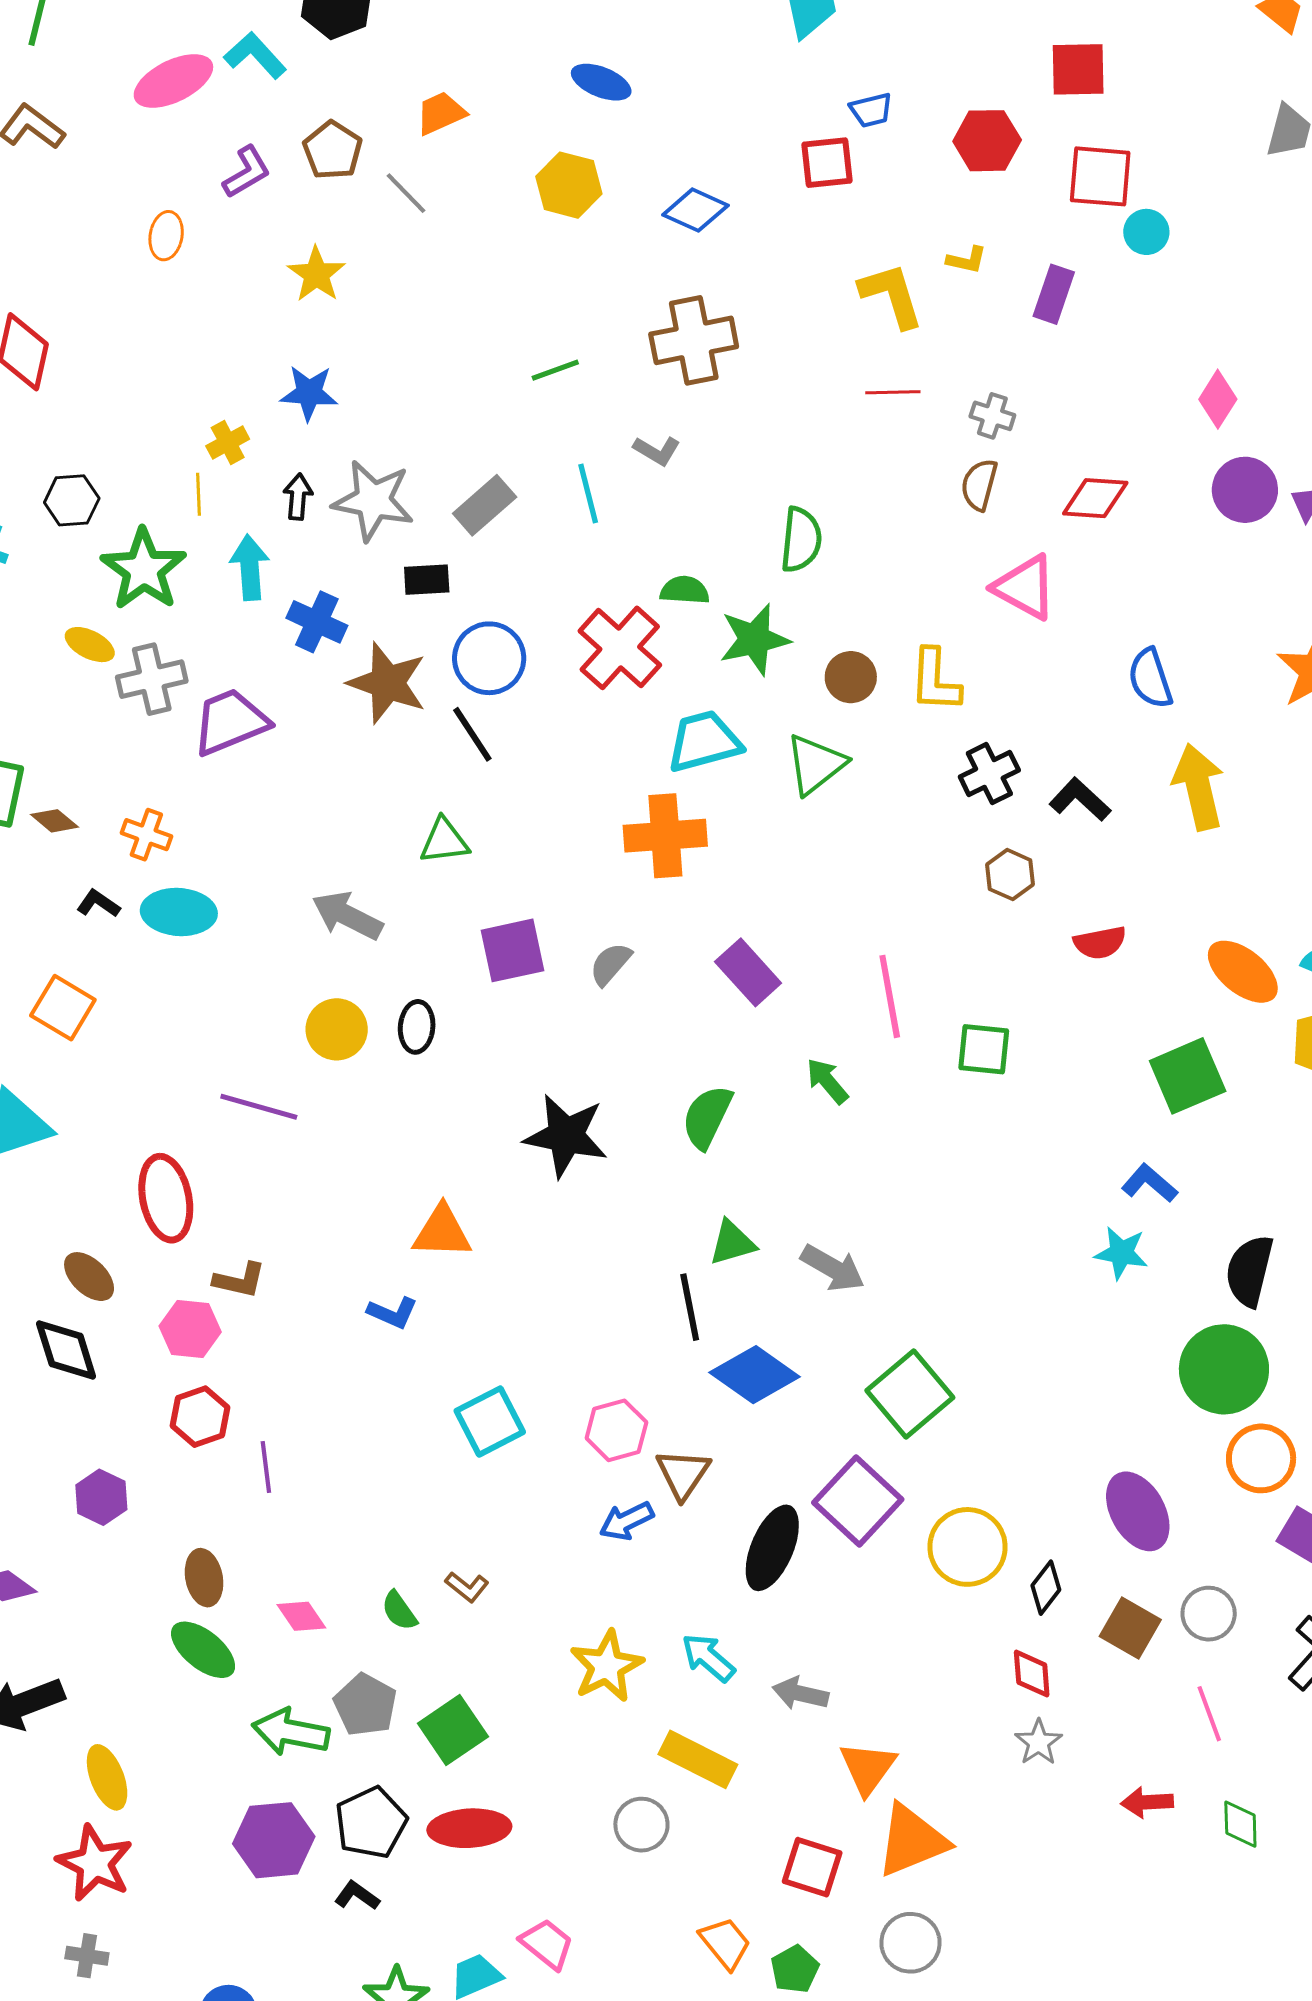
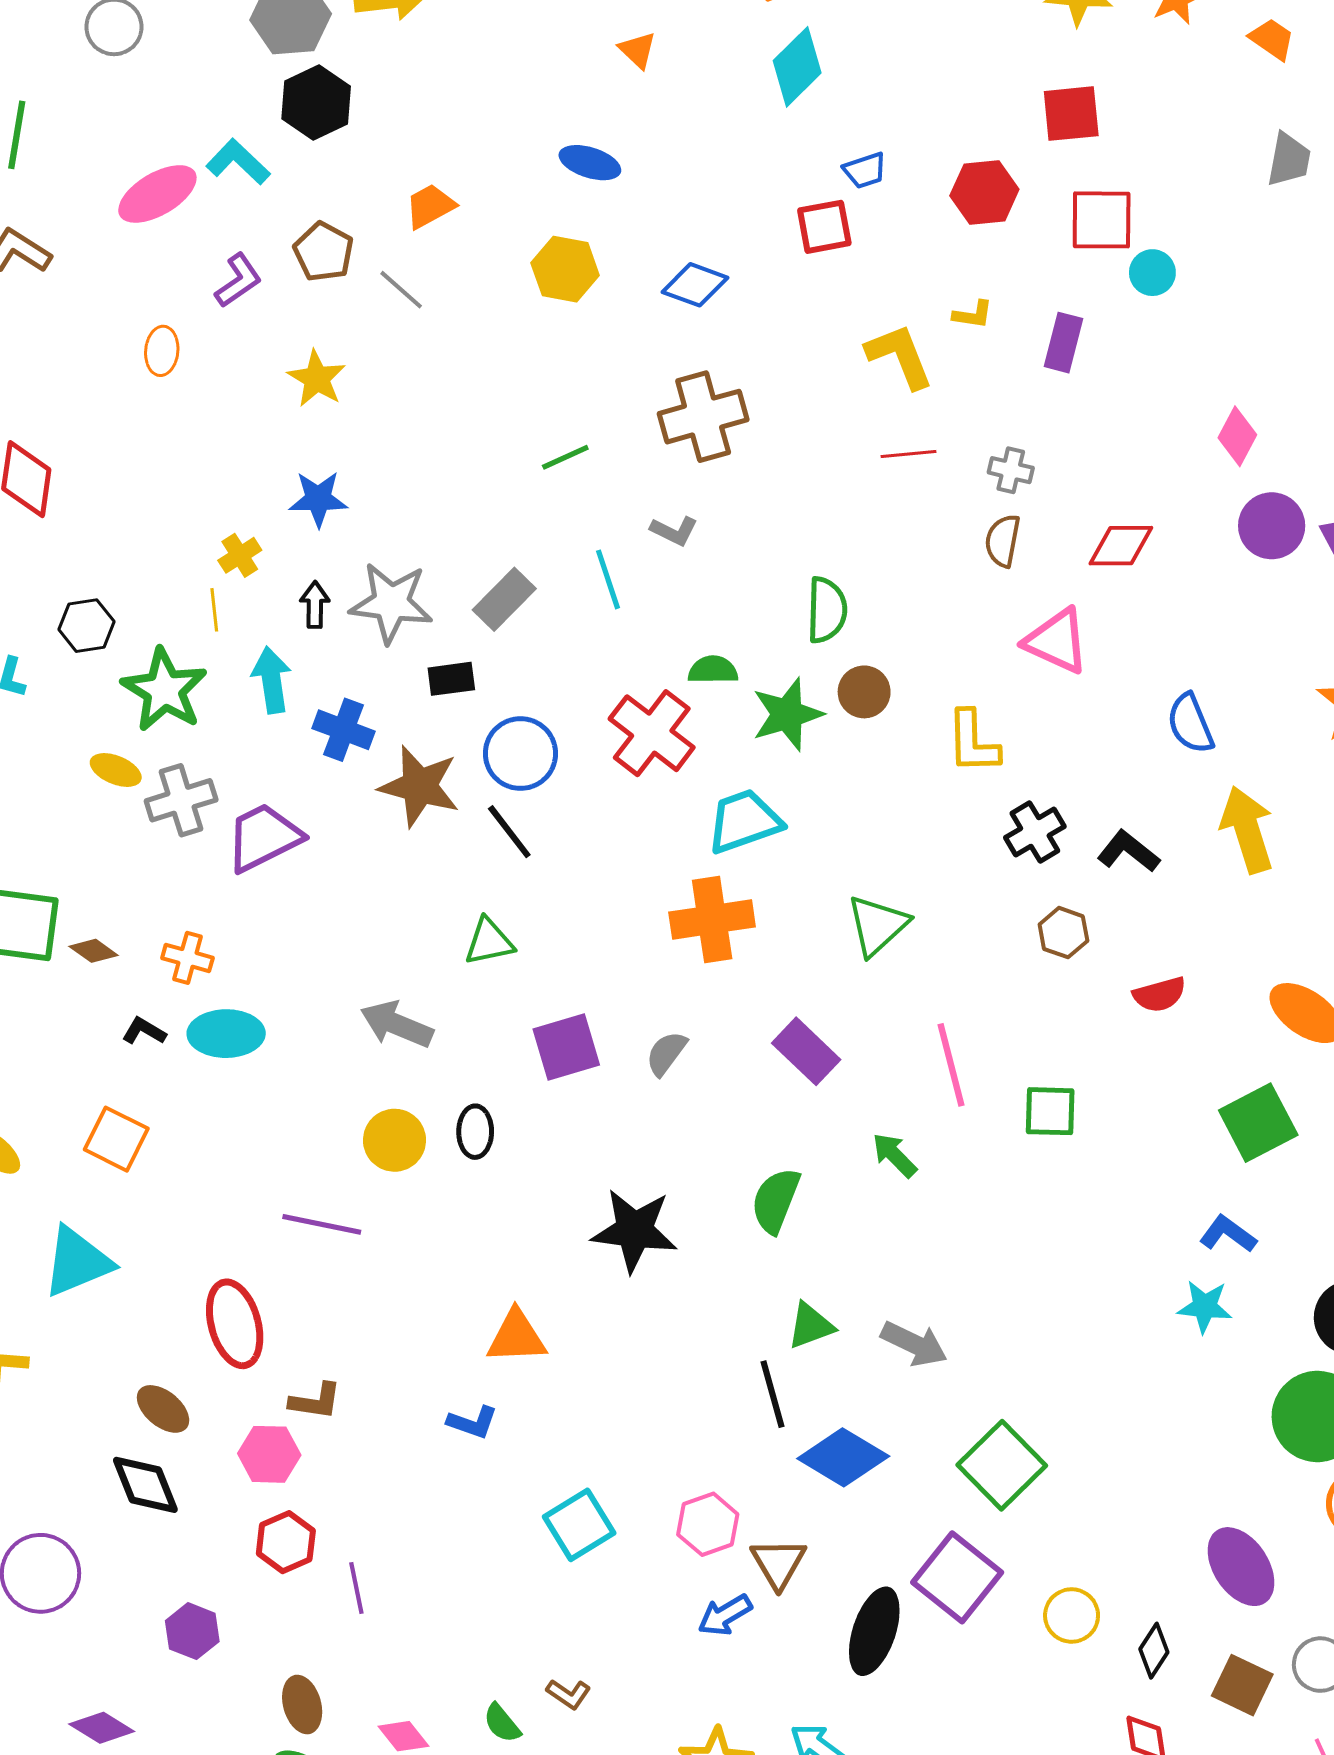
brown circle: (851, 677) -> (864, 692), moved
green triangle: (816, 764) -> (877, 925), moved
yellow circle: (967, 1547) -> (1072, 1615), size x0.7

